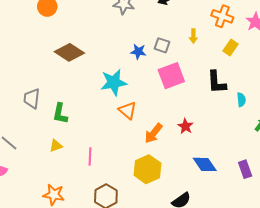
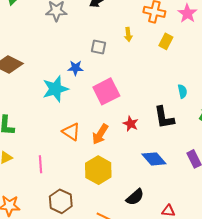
blue star: (138, 52) -> (75, 68), moved
pink square: (171, 76) -> (106, 91), moved
black L-shape: (216, 82) -> (164, 117), moved
orange triangle: (127, 110) -> (71, 132), moved

